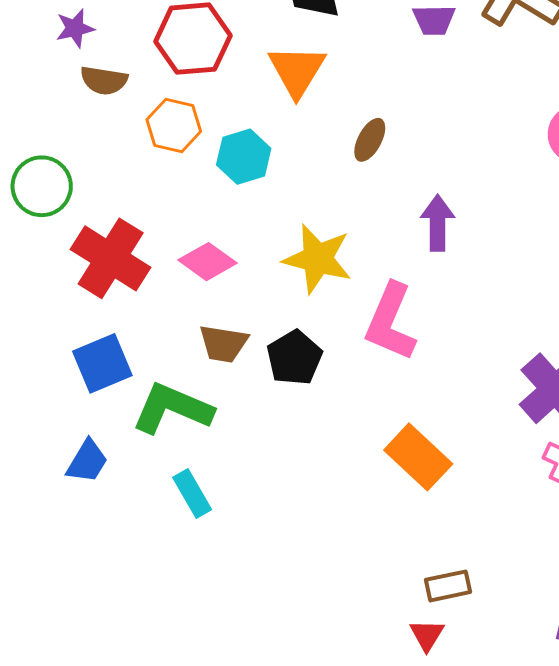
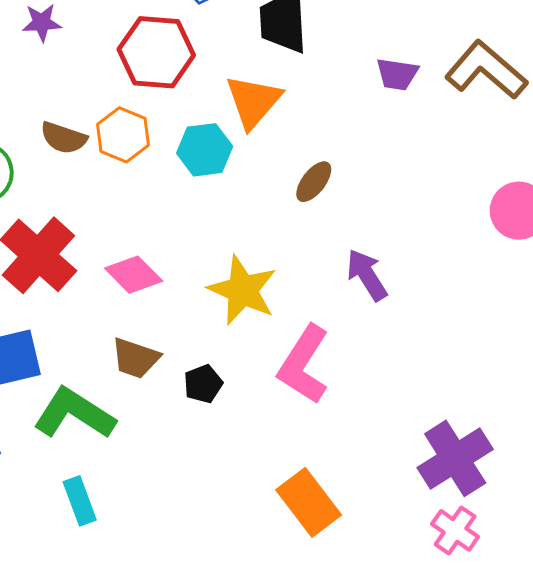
brown semicircle: (104, 80) -> (64, 138), moved
cyan hexagon: (244, 157) -> (205, 150), moved
purple arrow: (438, 223) -> (367, 275), turned -42
black pentagon: (294, 358) -> (203, 384), size x0.7

